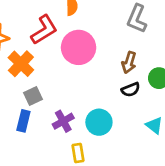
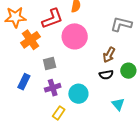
gray L-shape: (137, 19) -> (121, 24), turned 70
gray square: (33, 96) -> (50, 64), moved
yellow rectangle: (78, 153) -> (59, 113), turned 32

